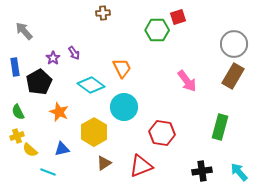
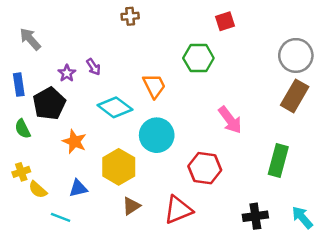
green hexagon: (157, 30) -> (198, 58), moved
pink arrow: (187, 81) -> (230, 120), moved
green semicircle: (18, 112) -> (23, 129), moved

